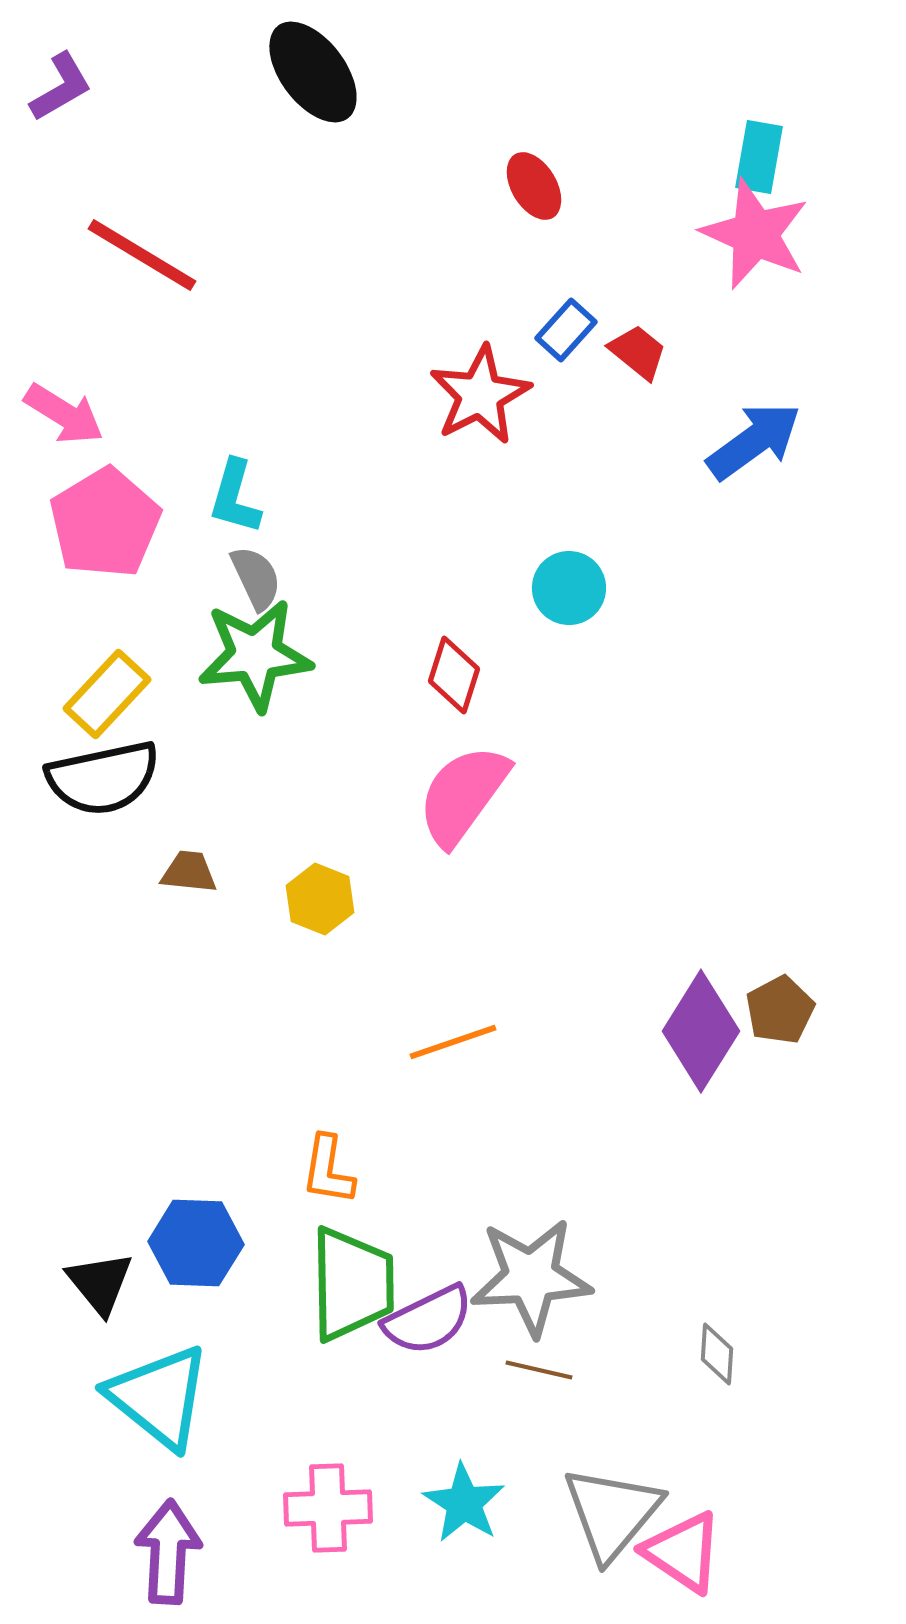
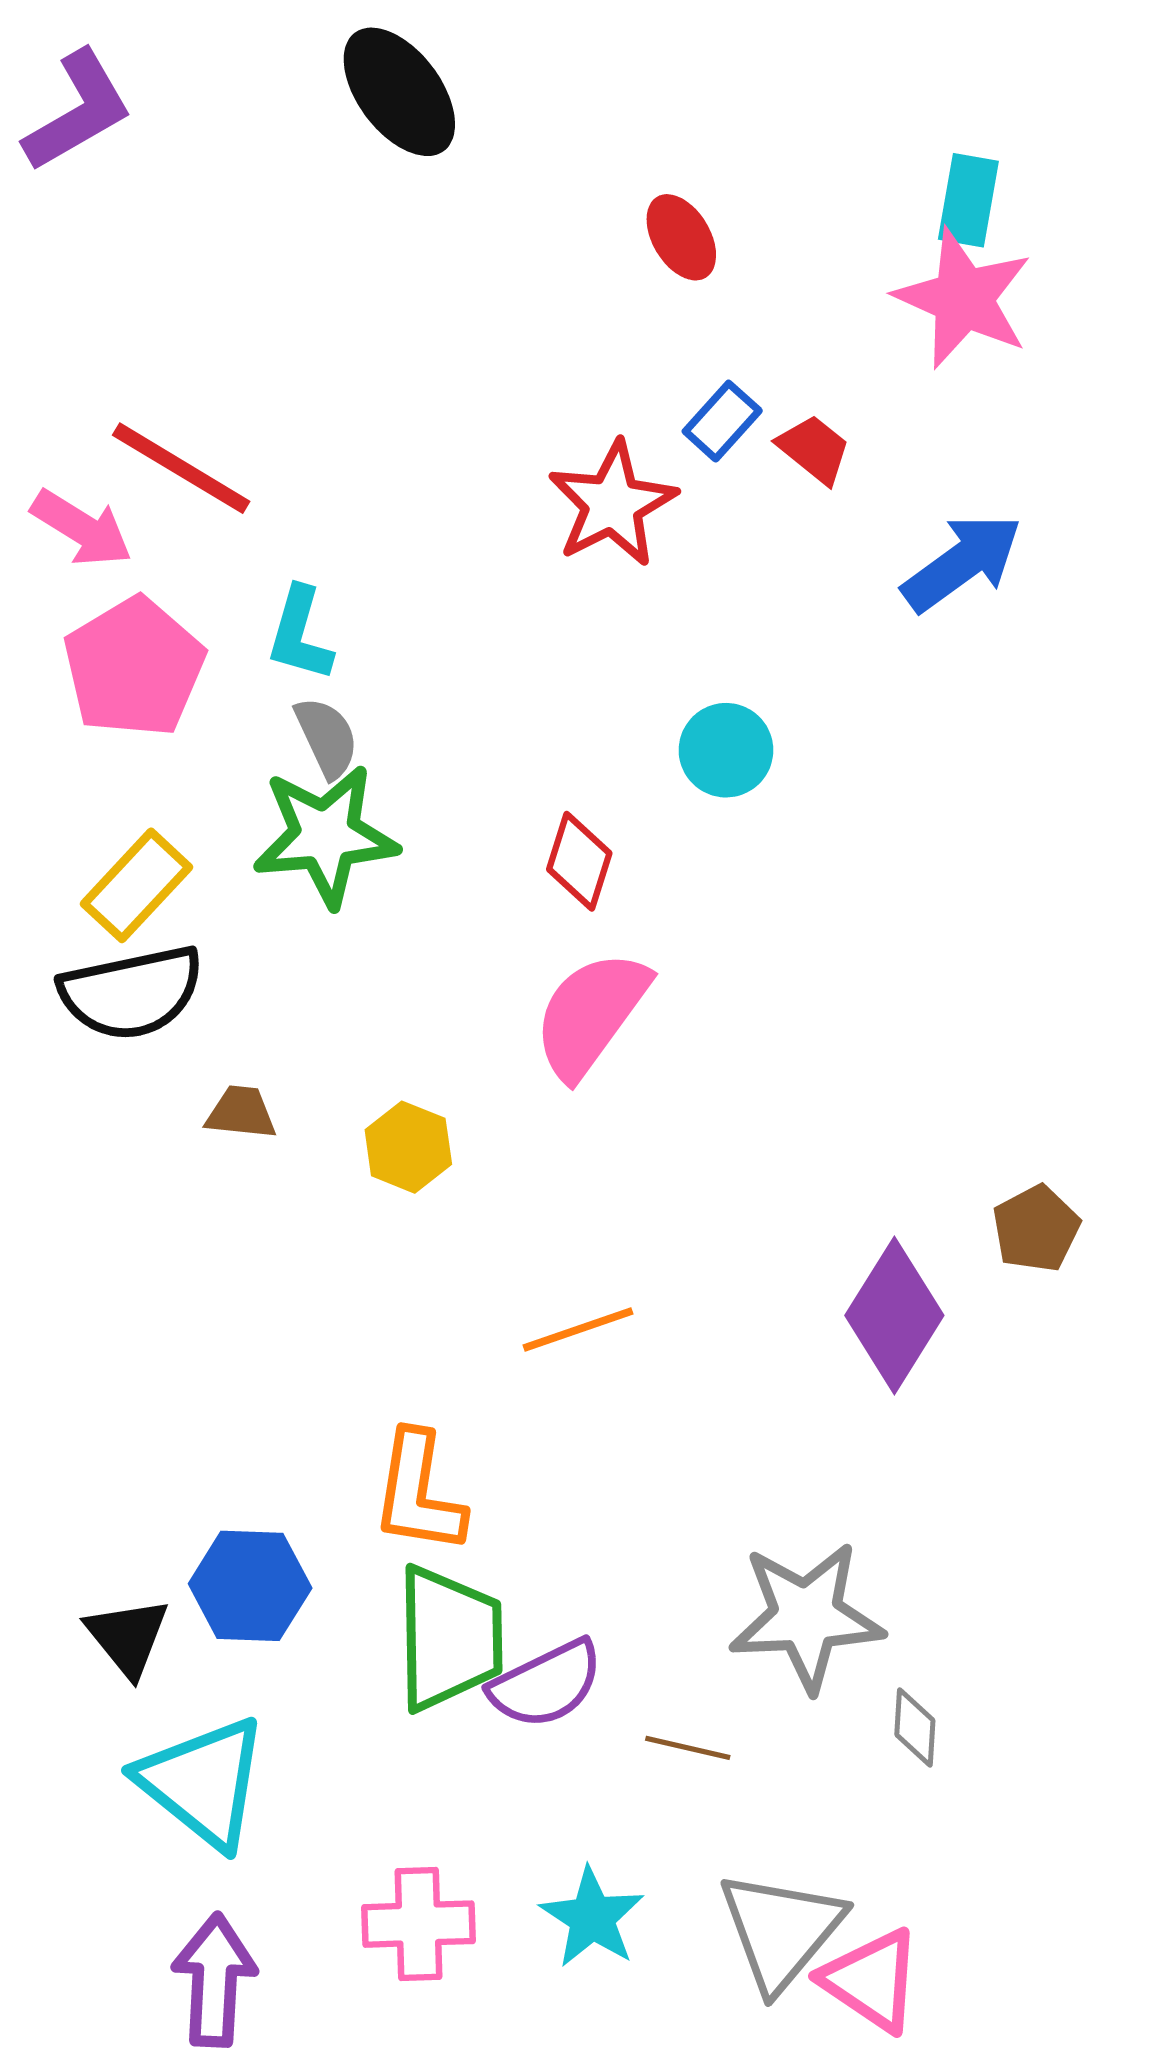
purple L-shape: (61, 87) -> (78, 111), size x1.4
red line: (142, 255) -> (181, 468), moved
brown pentagon: (780, 1010) -> (1036, 1229), moved
orange L-shape: (328, 1170) -> (418, 1493), size x1.4
gray star: (531, 1277) -> (806, 1617), moved

